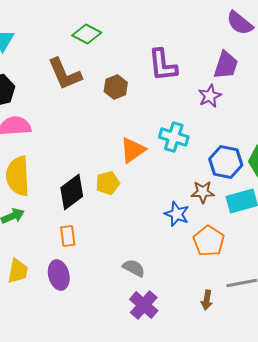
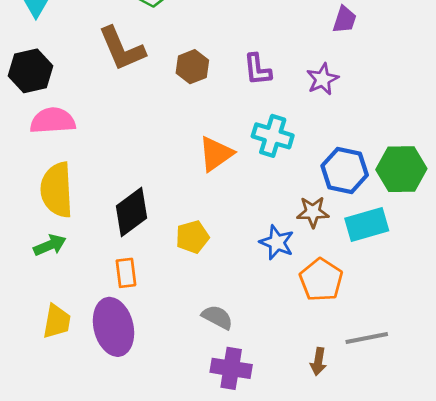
purple L-shape: (163, 65) -> (257, 69), moved, size x0.7
purple trapezoid: (226, 65) -> (345, 20), moved, size x0.7
yellow pentagon: (108, 183) -> (192, 237), moved
purple ellipse: (59, 275) -> (113, 327), size x1.4
purple cross: (144, 305) -> (231, 368), turned -32

